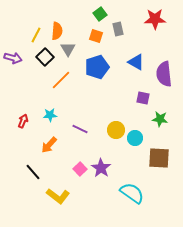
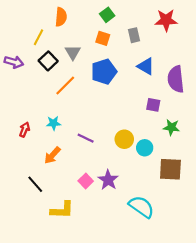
gray rectangle: (118, 29) -> (134, 35), moved
orange semicircle: (57, 31) -> (61, 17), moved
yellow L-shape: (58, 196) -> (62, 210), turned -35

